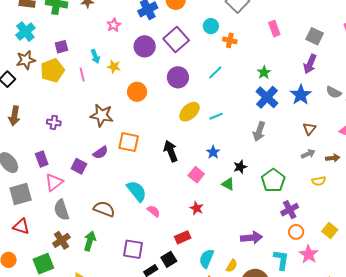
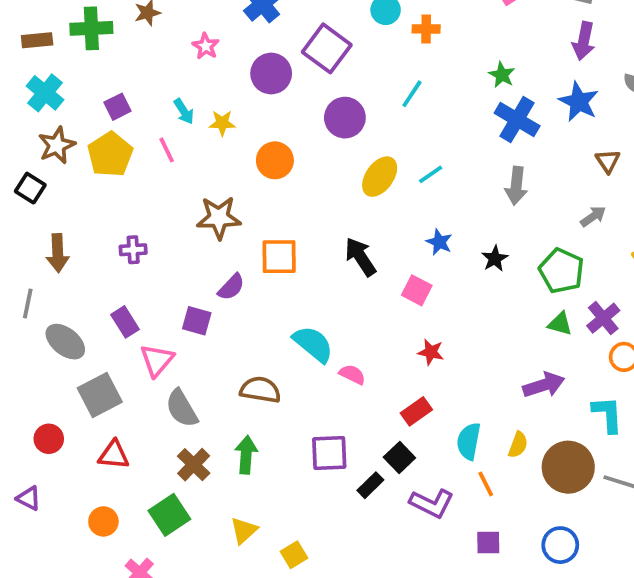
gray arrow: (308, 154) -> (593, 216), moved
green triangle: (228, 184) -> (560, 324), moved

